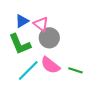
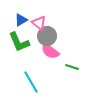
pink semicircle: (50, 65) -> (50, 51), moved
cyan line: (28, 70) -> (31, 82), moved, turned -75

